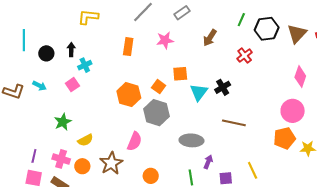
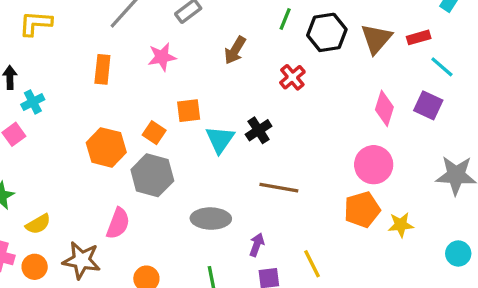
purple arrow: (208, 162) -> (257, 245), moved
brown star: (111, 163) -> (81, 260), turned -30

